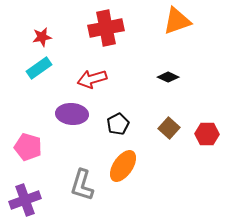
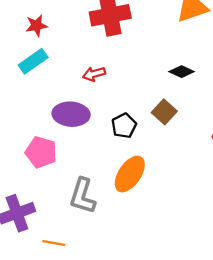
red arrow: (92, 79) -> (94, 74), size x0.7
brown square: (169, 128) -> (164, 112), moved
pink pentagon: (28, 147) -> (41, 152), moved

